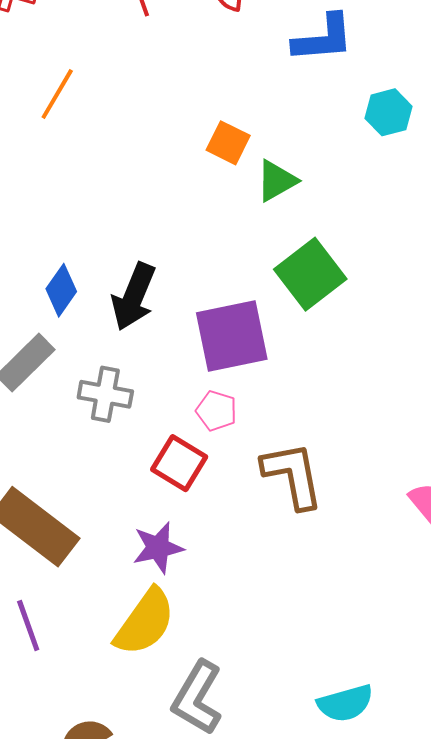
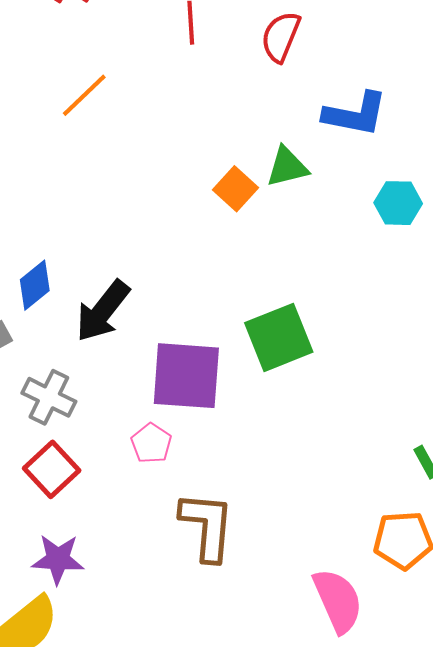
green triangle: (277, 181) -> (287, 167), moved
red square: (179, 463) -> (52, 469), moved

